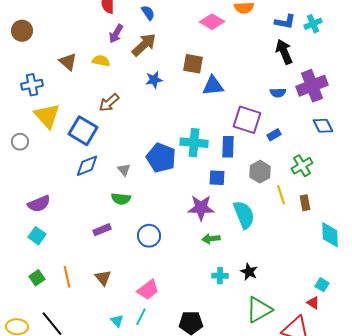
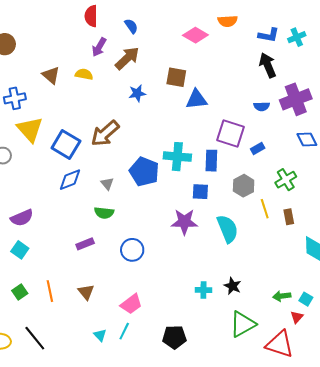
brown arrow: (109, 103) -> (105, 133), moved, size x1.4
green arrow: (211, 239) -> (282, 296), moved
red triangle: (313, 303) -> (297, 317), turned 40

